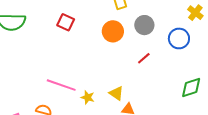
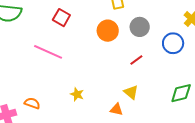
pink line: (61, 85) -> (48, 52), moved
yellow triangle: (116, 93) -> (131, 92), moved

